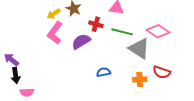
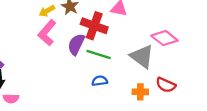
red cross: (96, 24) -> (94, 26), size x1.6
green line: (122, 32) -> (99, 54), moved
purple semicircle: (81, 41) -> (76, 44), turned -36

